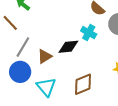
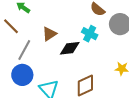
brown triangle: (45, 56) -> (49, 34), moved

